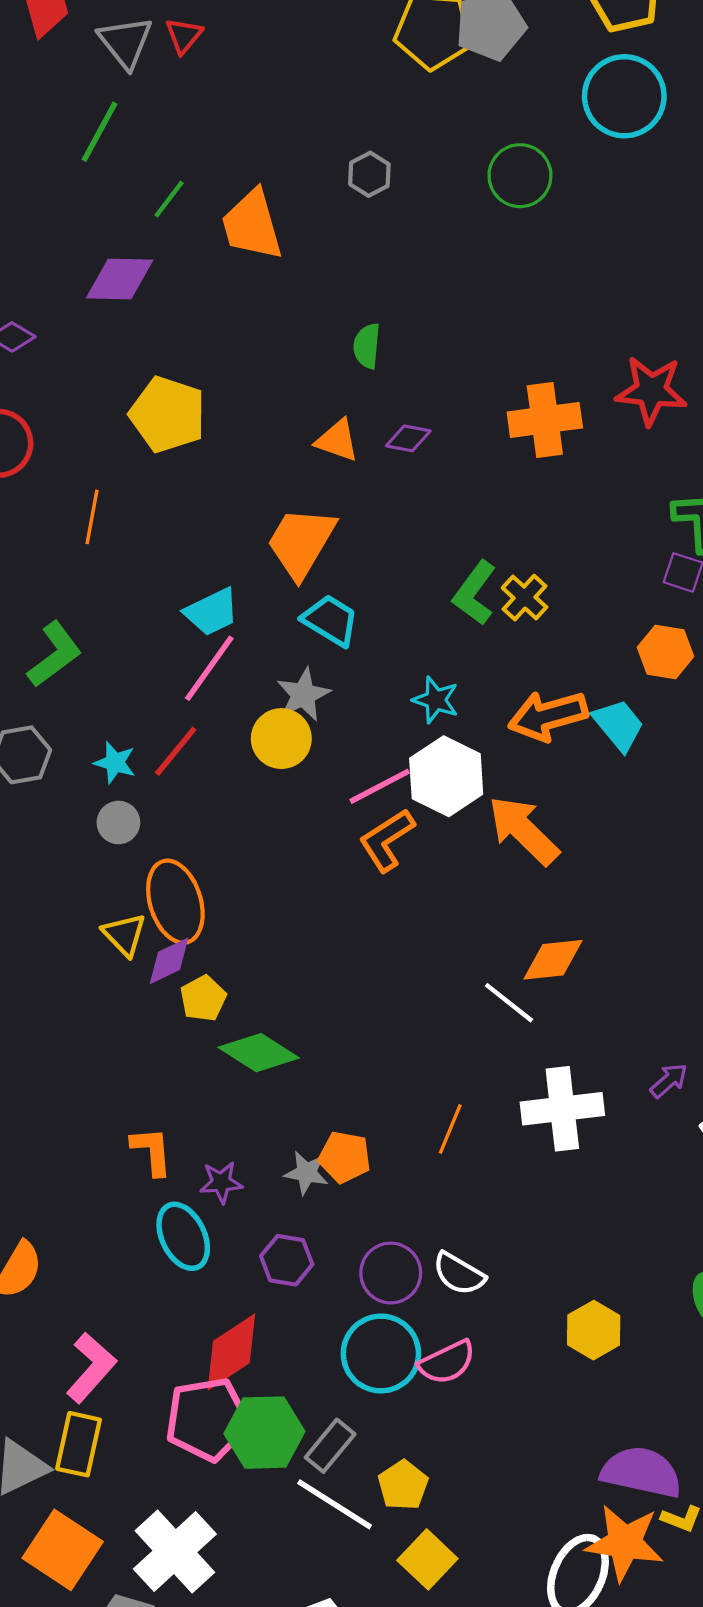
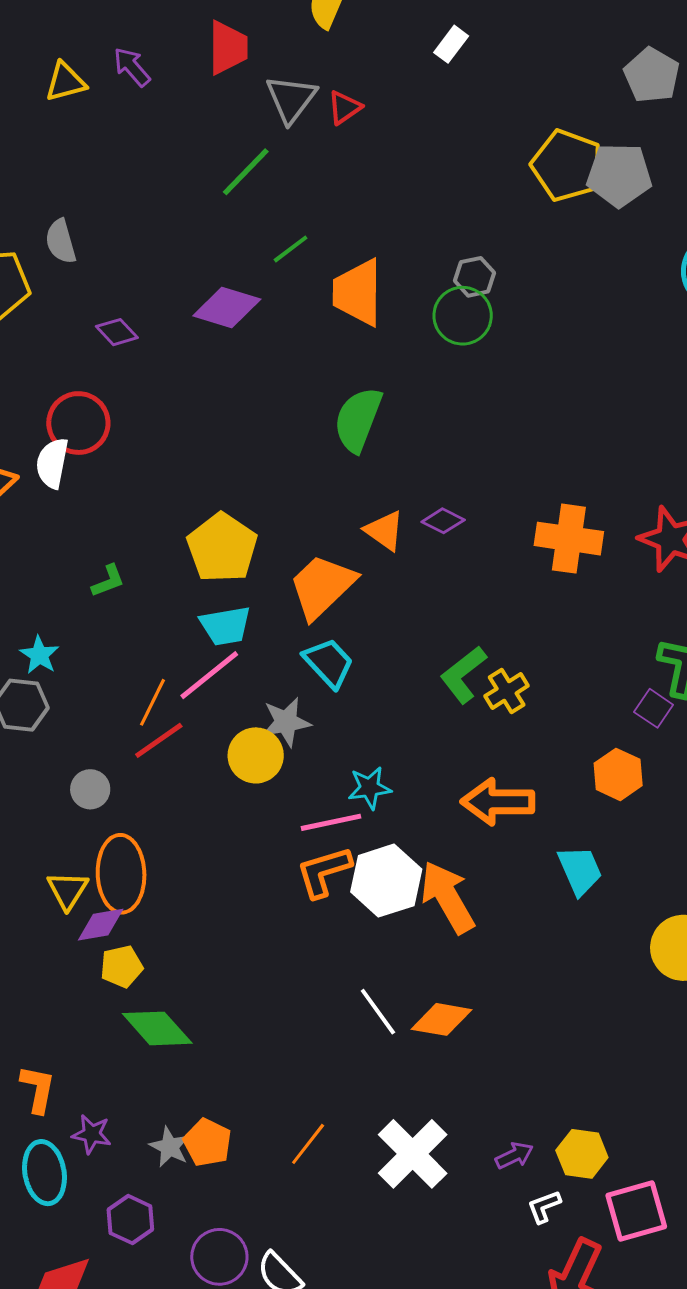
green circle: (520, 176) -> (463, 316), moved
green semicircle: (367, 346) -> (358, 420), moved, size x1.6
yellow pentagon: (168, 414) -> (222, 548), moved
orange triangle: (337, 440) -> (384, 531), moved
orange line: (92, 517) -> (152, 702), moved
green L-shape: (55, 654) -> (108, 581), moved, size x0.6
cyan star: (436, 700) -> (370, 788), moved, turned 30
cyan trapezoid: (618, 725) -> (580, 870), moved
cyan star: (115, 763) -> (39, 655), moved
white hexagon: (446, 776) -> (386, 881), moved
white line: (509, 1003) -> (378, 1012), moved
white cross: (562, 1109) -> (413, 1154), turned 36

